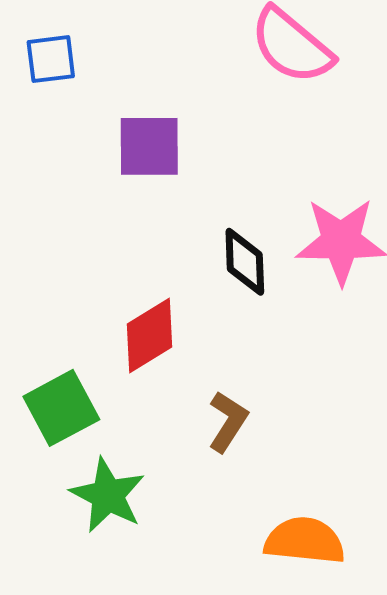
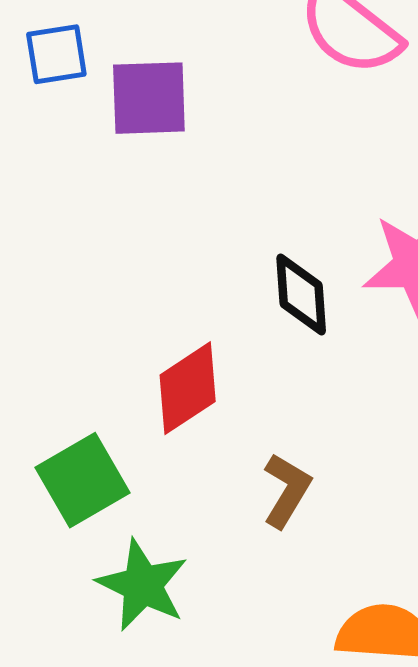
purple square: (149, 146) -> (149, 98), moved

